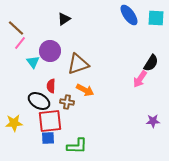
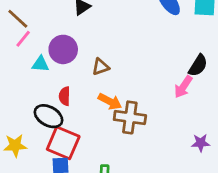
cyan triangle: (33, 62) -> (40, 64), turned -48
brown triangle: (78, 64) -> (101, 67), size x0.6
brown cross: (67, 102) -> (130, 117), moved, size x1.6
red square: (50, 121) -> (63, 143), turned 30

